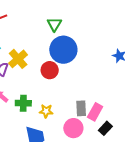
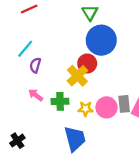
yellow cross: (18, 59) -> (77, 76), moved
pink circle: (73, 128) -> (107, 107), moved

